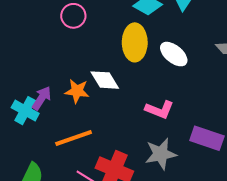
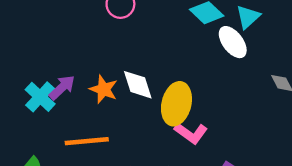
yellow ellipse: (135, 42) -> (176, 104), moved
white ellipse: (174, 54) -> (233, 42), moved

